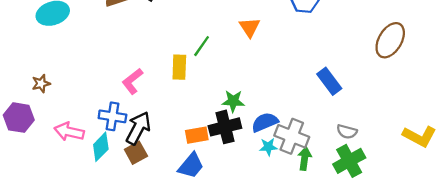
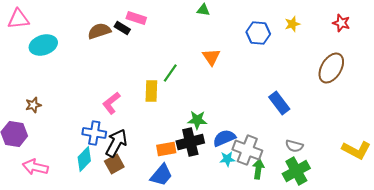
pink arrow: (69, 132) -> (35, 167), moved

